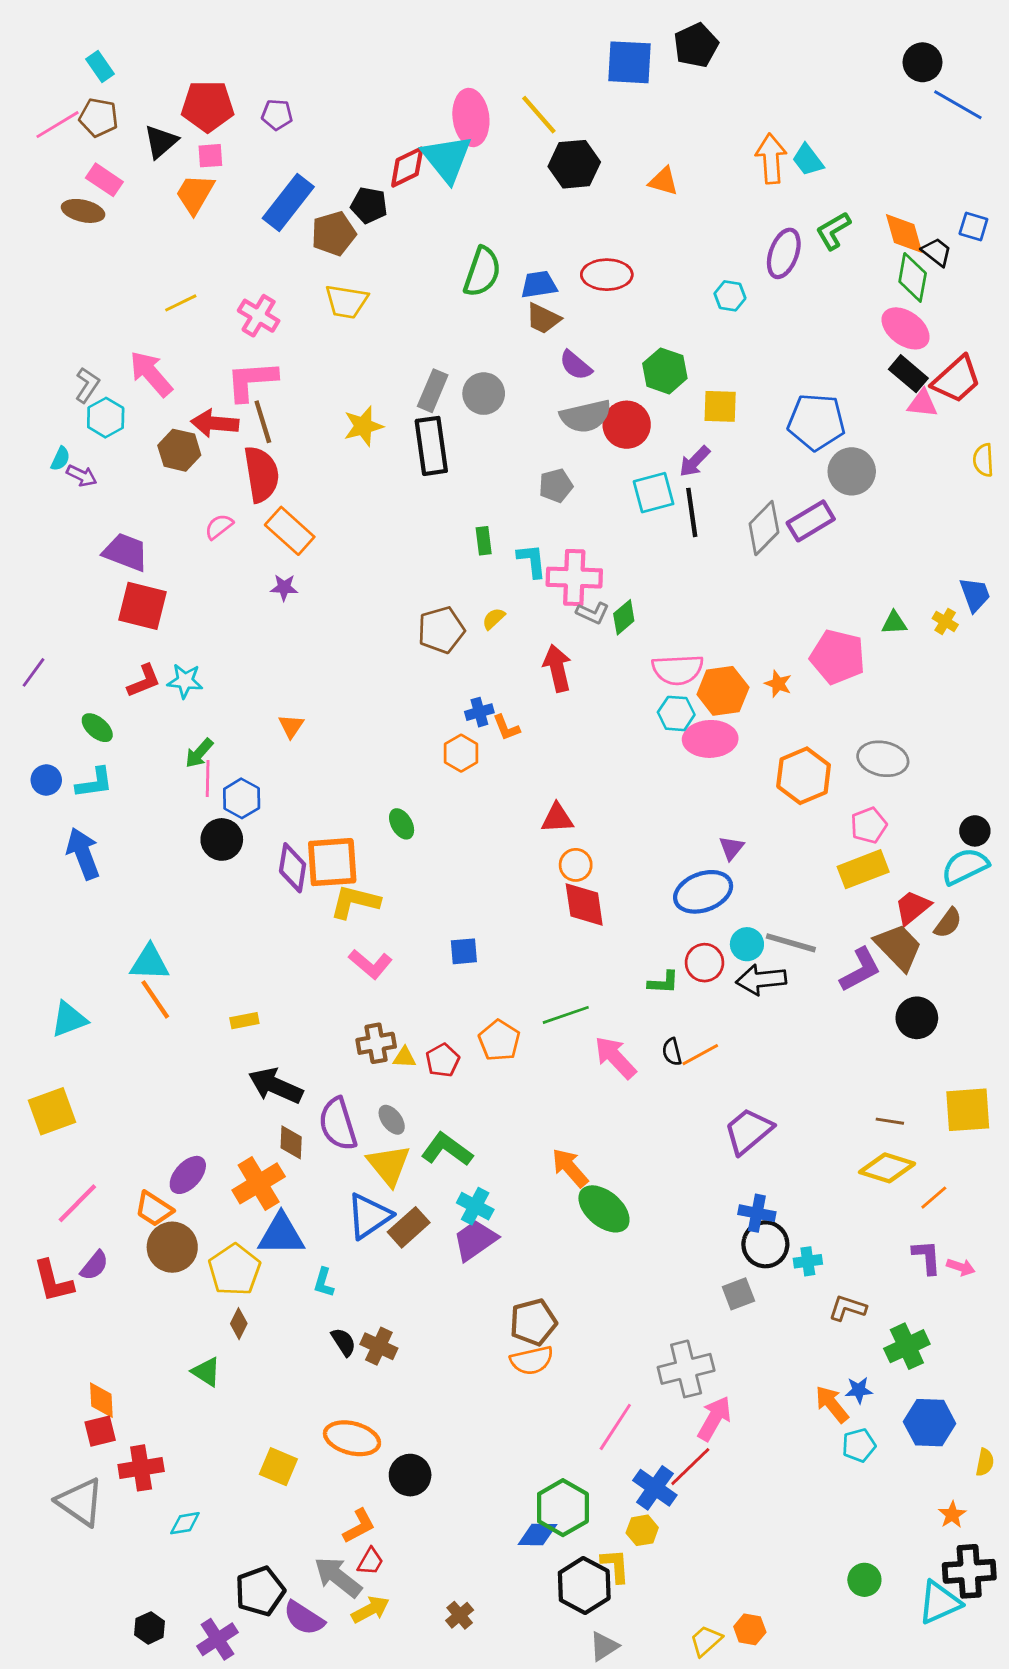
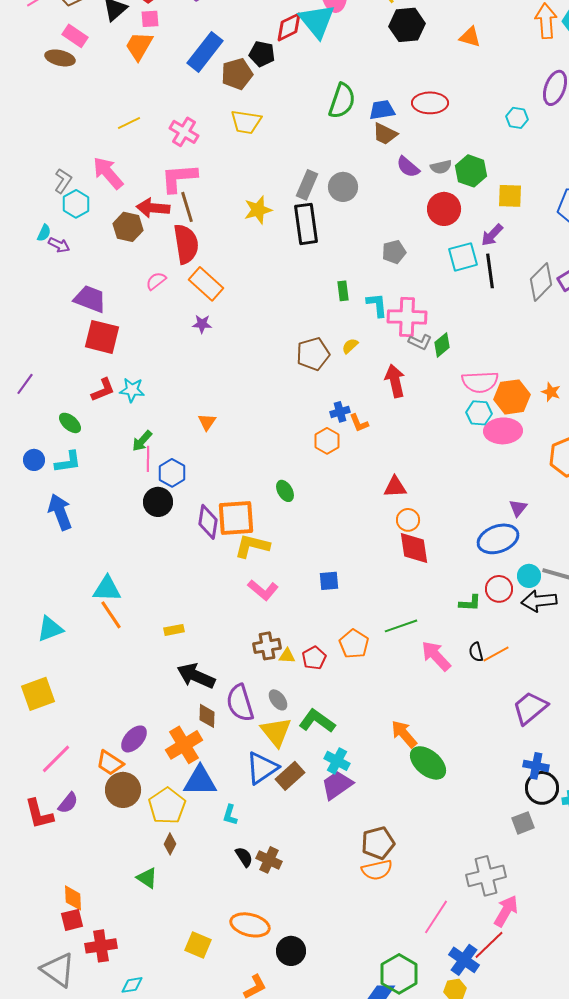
gray semicircle: (586, 416) -> (441, 167), moved, size x0.6

